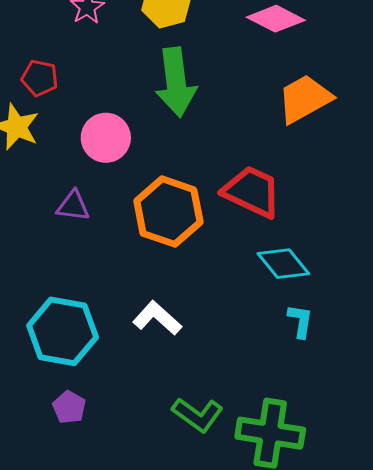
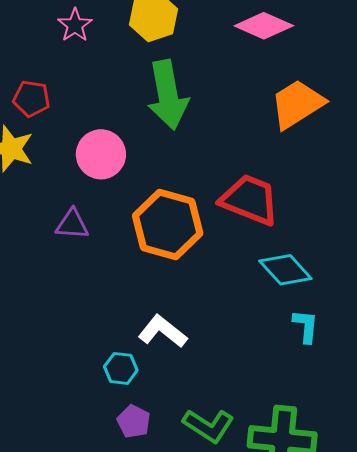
cyan hexagon: (63, 331) -> (121, 368), moved, size x0.5
purple pentagon: (69, 407) -> (134, 421), moved

